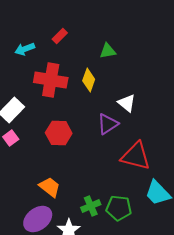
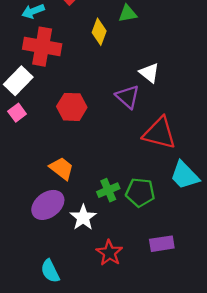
red cross: (51, 80) -> (42, 47), moved
yellow diamond: (89, 80) -> (99, 32), moved
purple triangle: (108, 124) -> (128, 97), turned -45

